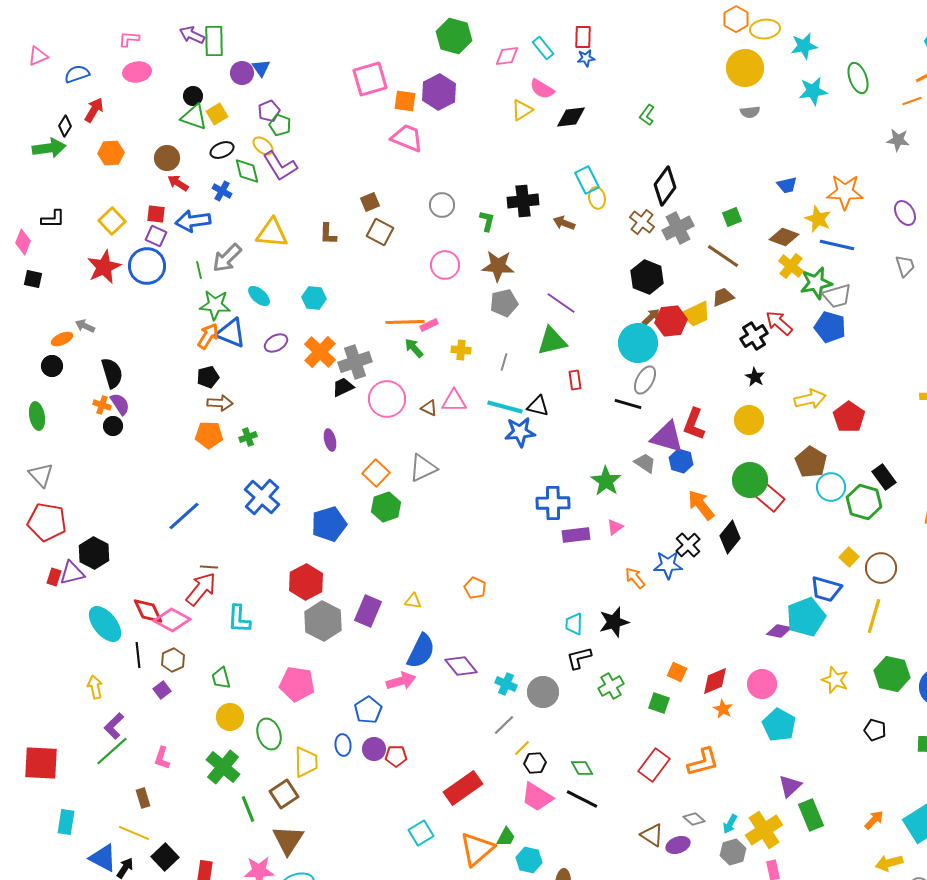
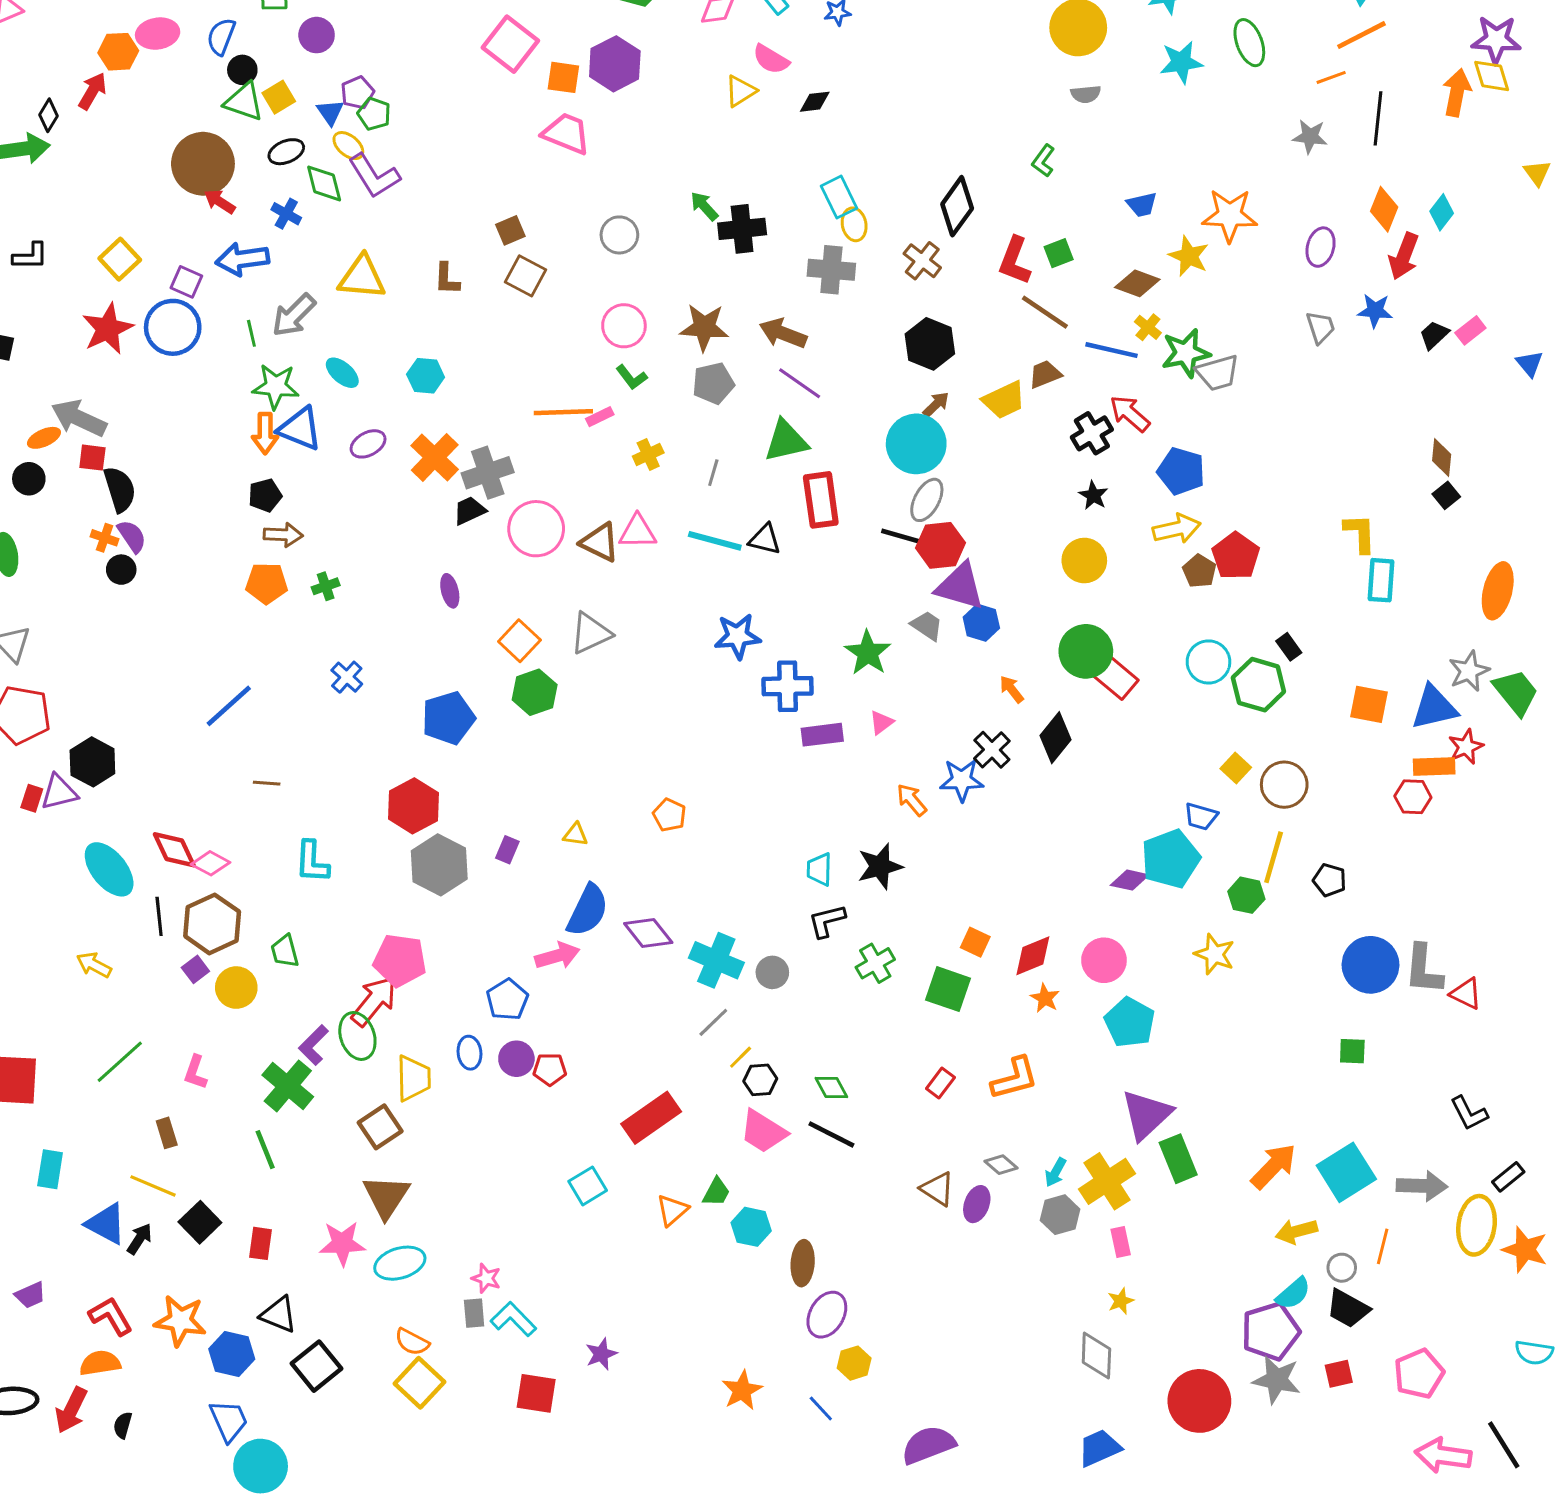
blue triangle: (261, 68) -> (330, 112), moved
blue semicircle: (77, 74) -> (221, 37), moved, turned -50
pink square: (370, 79) -> (510, 44), turned -36
green L-shape: (647, 115) -> (1043, 161), moved
black diamond: (571, 117) -> (815, 102), size x0.7
orange hexagon: (111, 153) -> (118, 52), moved
brown circle: (167, 158) -> (203, 164), size x1.6
purple ellipse: (905, 213) -> (1321, 247), turned 45
red square: (156, 214) -> (92, 458), moved
green L-shape: (487, 221) -> (632, 377), moved, turned 130
brown arrow: (564, 223) -> (783, 333), moved, size x1.4
gray cross: (678, 228) -> (831, 270), moved, turned 32
blue line: (837, 245) -> (1112, 350), moved
yellow cross: (791, 266) -> (1148, 327), size x0.7
red hexagon: (671, 321) -> (940, 545), moved
gray arrow: (85, 326) -> (79, 418), size x1.8
blue pentagon: (830, 327) -> (1181, 471), moved
orange arrow: (208, 336) -> (265, 433), turned 148
green arrow: (414, 348) -> (704, 206), moved
yellow cross: (461, 350) -> (648, 455), turned -30
red rectangle: (575, 380) -> (821, 500), size x1.8
brown triangle: (429, 408) -> (600, 542), size x1.6
red L-shape: (694, 424) -> (1015, 261), moved
blue star: (520, 432) -> (738, 636), moved
brown pentagon: (811, 462) -> (1199, 571), moved, size x0.7
black rectangle: (884, 477) -> (1289, 647), size x0.7
blue cross: (262, 497) -> (347, 677), size x0.6
orange arrow: (701, 505) -> (1012, 689), size x0.6
red arrow: (201, 589) -> (374, 1001), moved
blue trapezoid: (826, 589) -> (1201, 816), size x0.7
purple rectangle: (368, 611) -> (507, 850), size x0.6
pink diamond: (172, 620) -> (211, 863), size x0.7
brown hexagon: (173, 660) -> (212, 924), size x1.6
green hexagon: (892, 674) -> (1246, 895), moved, size x0.7
cyan cross: (506, 684) -> (716, 960), size x1.6
yellow arrow: (95, 687) -> (94, 965), turned -50
gray circle: (543, 692) -> (772, 972), size x0.7
green square: (659, 703) -> (948, 989), size x1.4
yellow circle: (230, 717) -> (236, 988), moved
purple L-shape: (114, 726) -> (314, 1045), moved
black pentagon: (875, 730) -> (1330, 880), moved
red rectangle: (654, 765) -> (940, 1083), size x0.6
purple triangle: (790, 786) -> (1146, 1115), size x1.5
green line: (248, 809) -> (265, 1150), moved
orange arrow: (874, 820) -> (1274, 1166), size x1.6
purple ellipse: (678, 845) -> (977, 1204), turned -50
orange triangle: (477, 849) -> (672, 1210), size x0.6

